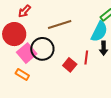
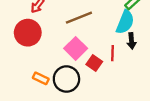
black circle: (42, 49) -> (66, 79), moved
pink square: (27, 53) -> (76, 48), moved

